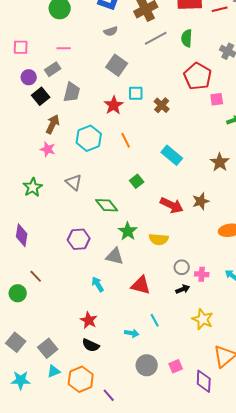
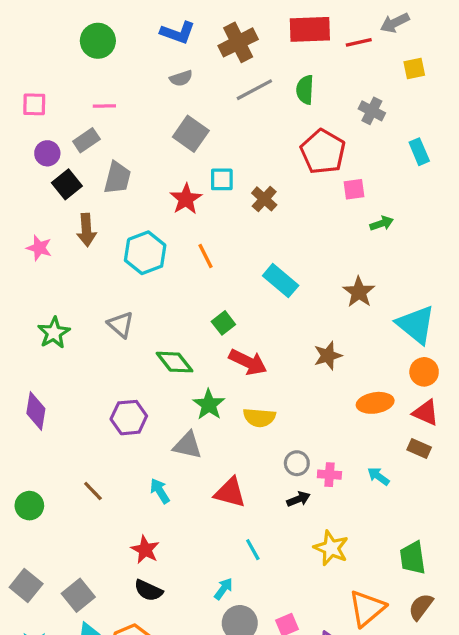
brown arrow: (53, 124) -> (86, 230), turned 150
pink star: (48, 149) -> (39, 248), moved
red arrow: (172, 205) -> (248, 362), moved
brown line: (36, 276) -> (93, 491), moved
cyan arrow: (132, 333) -> (223, 589), moved, turned -64

